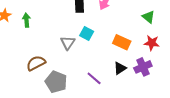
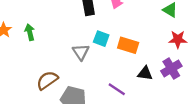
orange rectangle: (122, 42) -> (128, 45), moved
black triangle: (120, 68) -> (145, 73), turned 48

